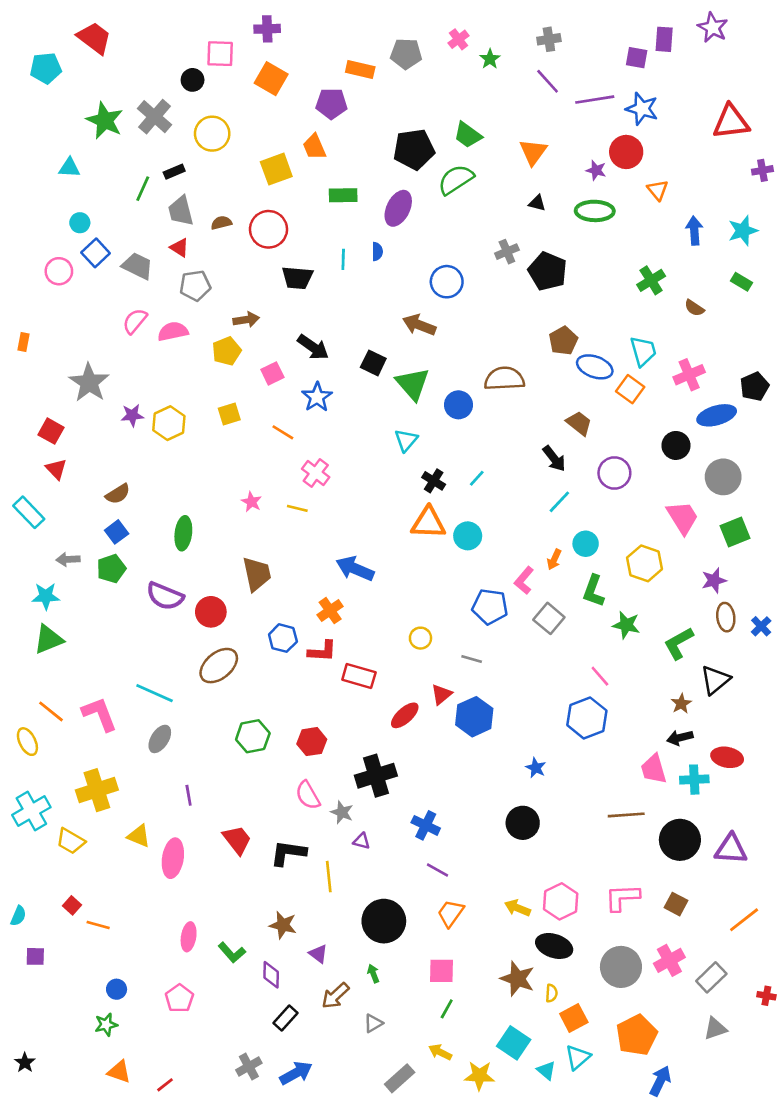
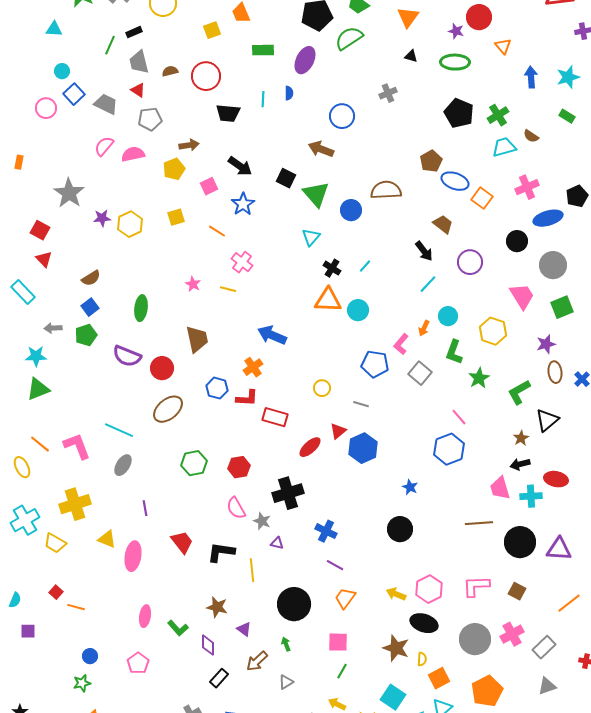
yellow square: (276, 169) -> (212, 30), size x0.7
black pentagon: (548, 271) -> (459, 113), moved
cyan trapezoid: (643, 351) -> (504, 147), moved, turned -90
green star: (626, 625) -> (479, 378), turned 30

